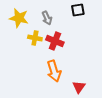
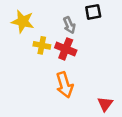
gray arrow: (47, 18) -> (69, 25), moved
red triangle: (79, 87) -> (105, 104), moved

